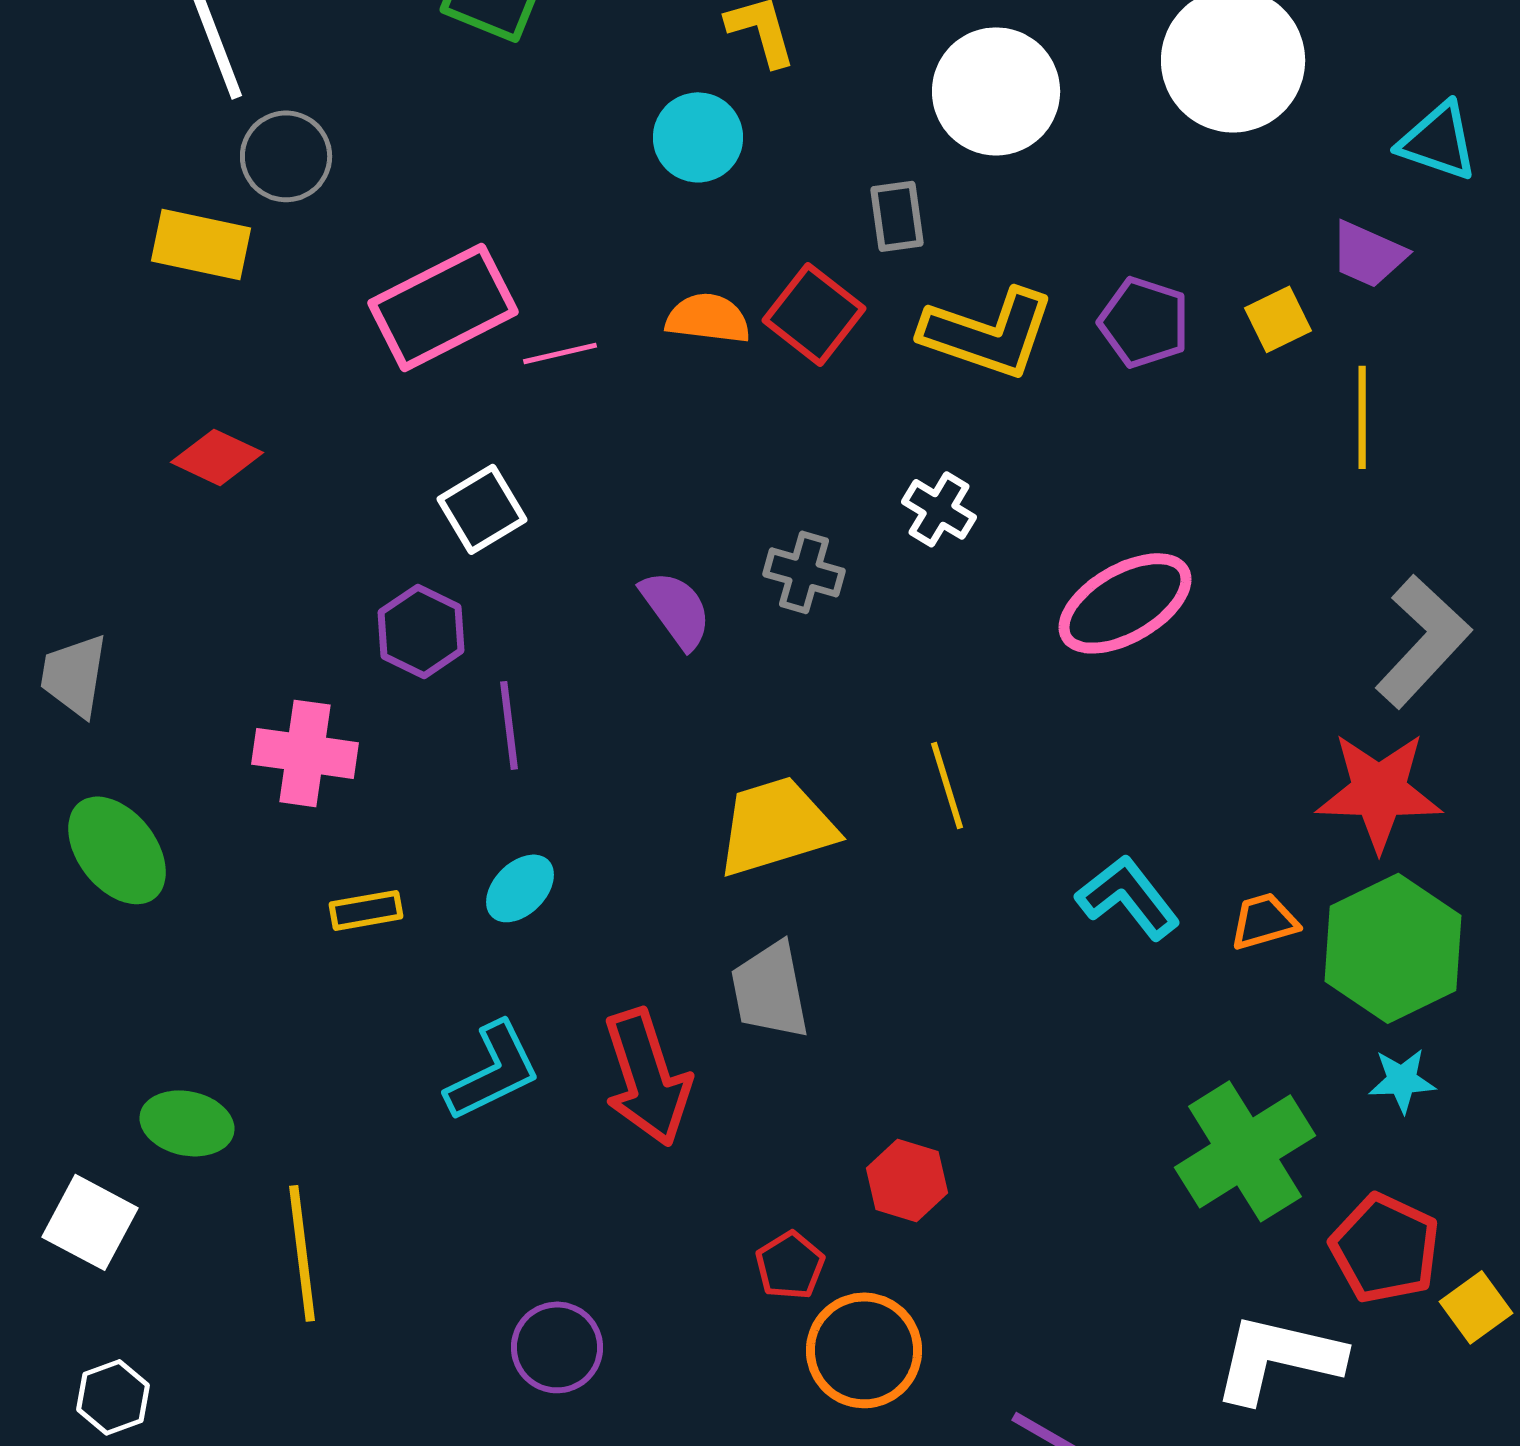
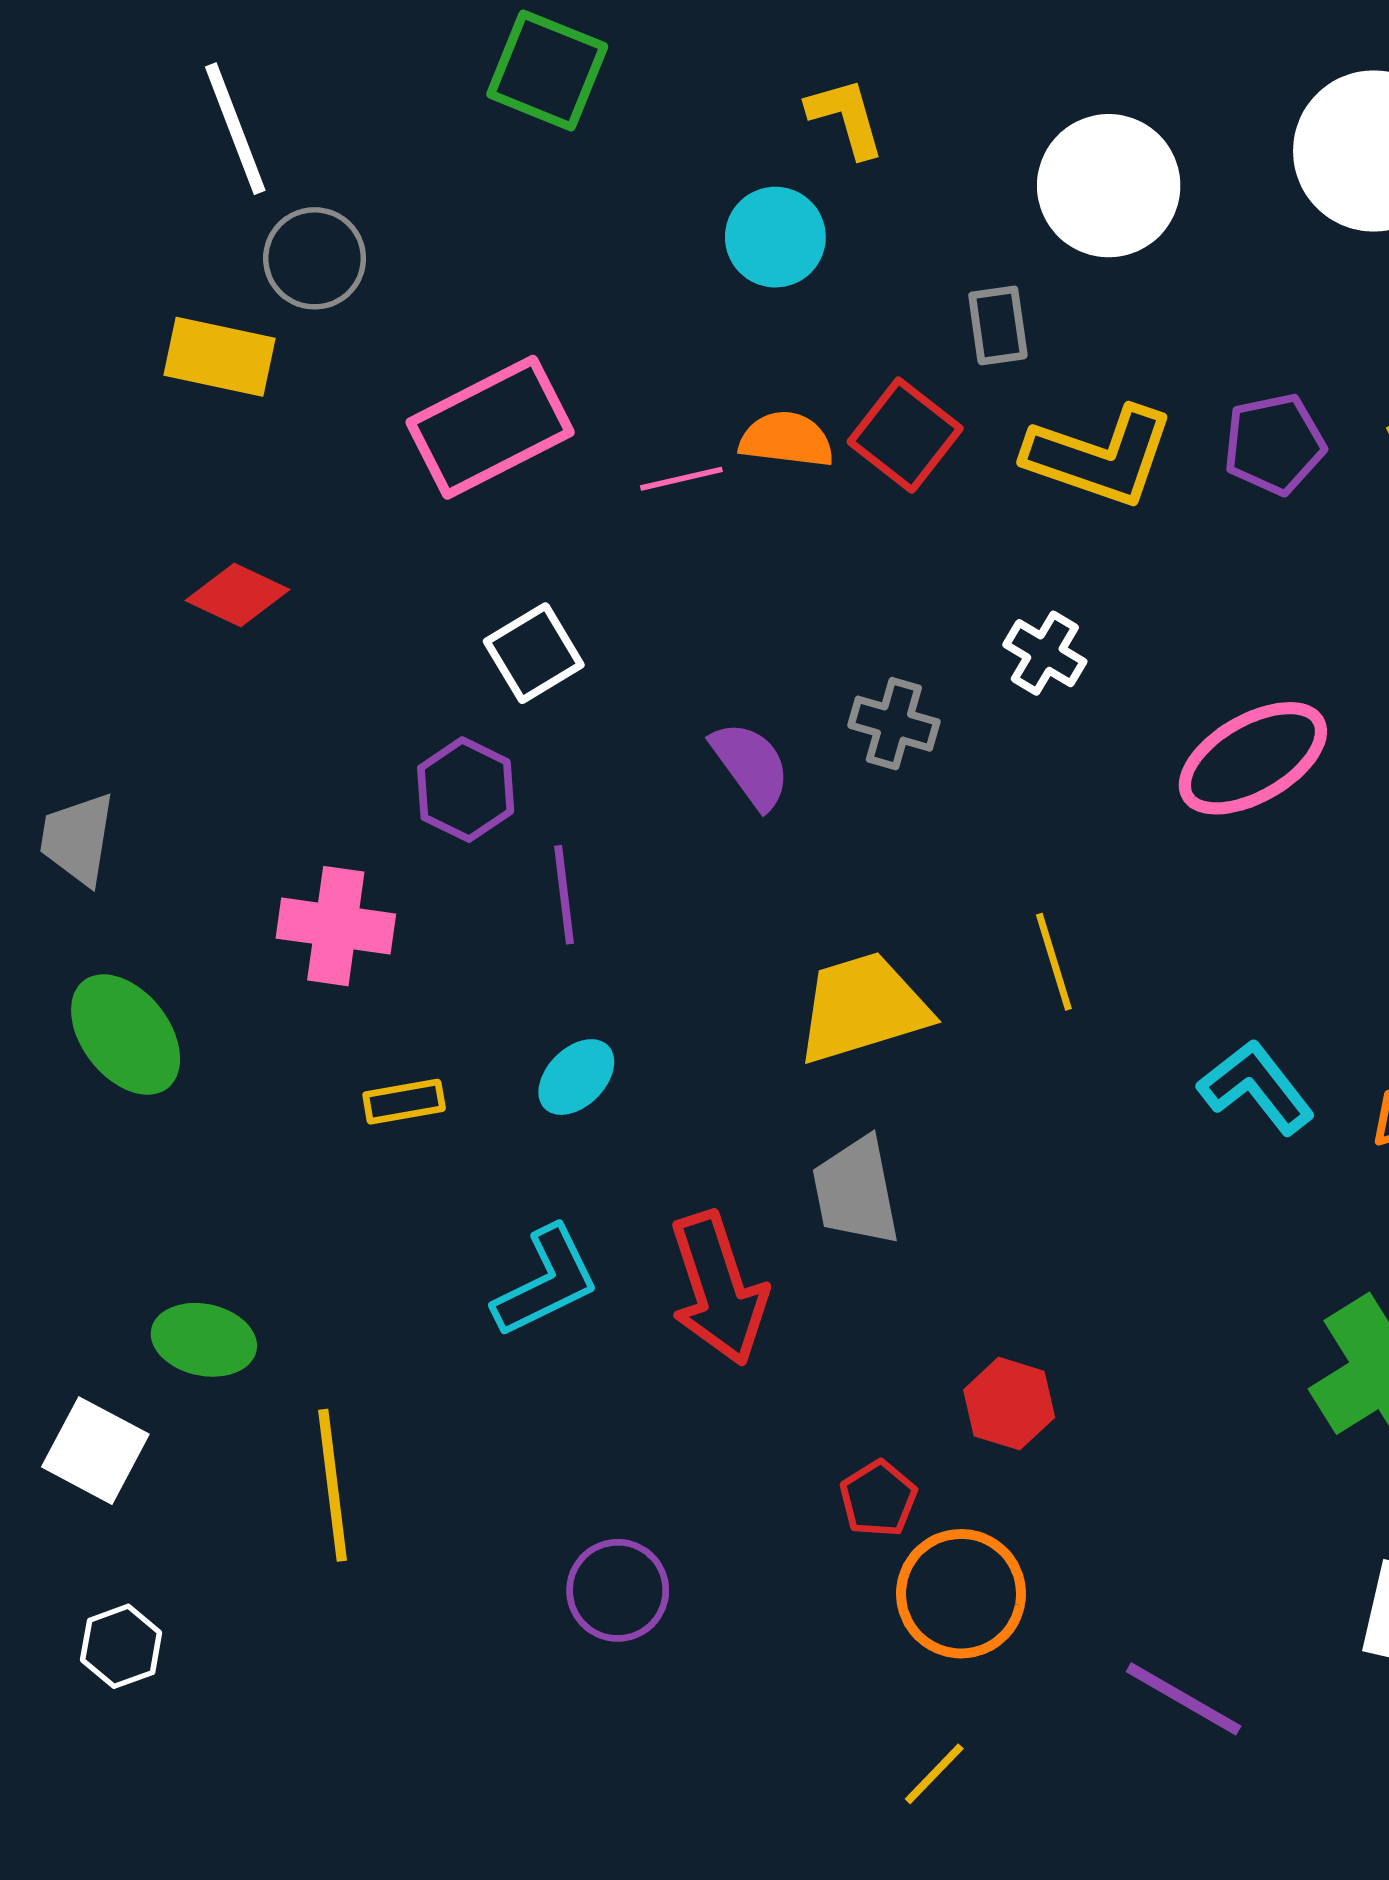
purple pentagon: (1144, 322) -> (1274, 444), turned -30
pink line: (560, 353) -> (681, 479), moved

